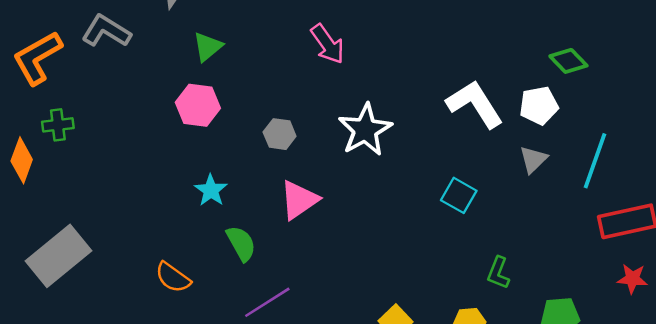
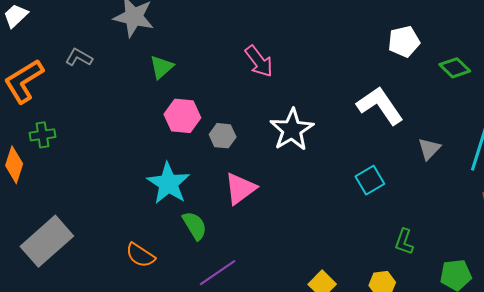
gray L-shape: (106, 31) -> (79, 57), size x0.7
pink hexagon: (198, 105) -> (182, 116), moved
white pentagon: (539, 105) -> (404, 42), moved
cyan star: (211, 190) -> (168, 183), size x1.6
cyan square: (459, 195) -> (370, 180), turned 32

